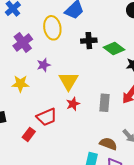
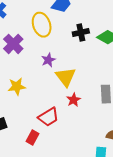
purple star: (44, 65) -> (48, 60), moved

